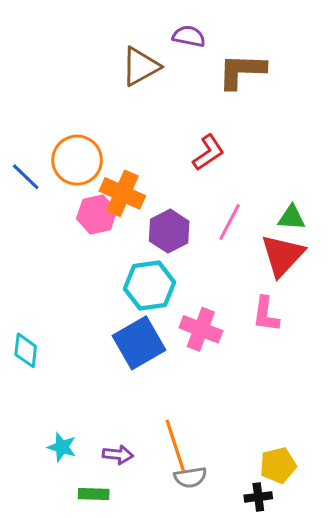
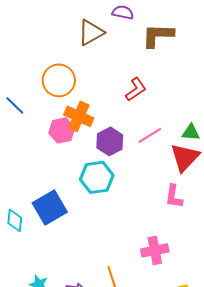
orange circle: (77, 160) -> (59, 80), moved
pink line: (230, 222) -> (150, 135), turned 30
pink cross: (201, 329) -> (155, 250), moved, turned -32
blue square: (139, 343) -> (50, 207), moved

